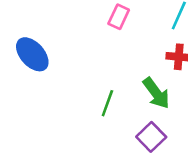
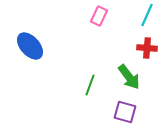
purple square: (151, 137) -> (125, 112), turned -30

